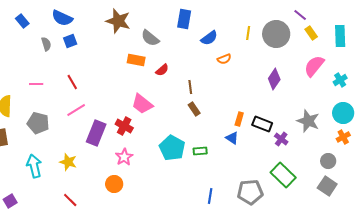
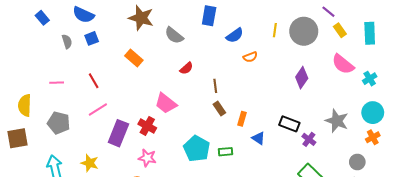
orange rectangle: (136, 60) -> (134, 58), moved, turned 30
pink semicircle: (314, 66) -> (343, 64), turned -90
orange rectangle: (239, 119) -> (242, 119), moved
pink star: (124, 157) -> (147, 158), turned -30

